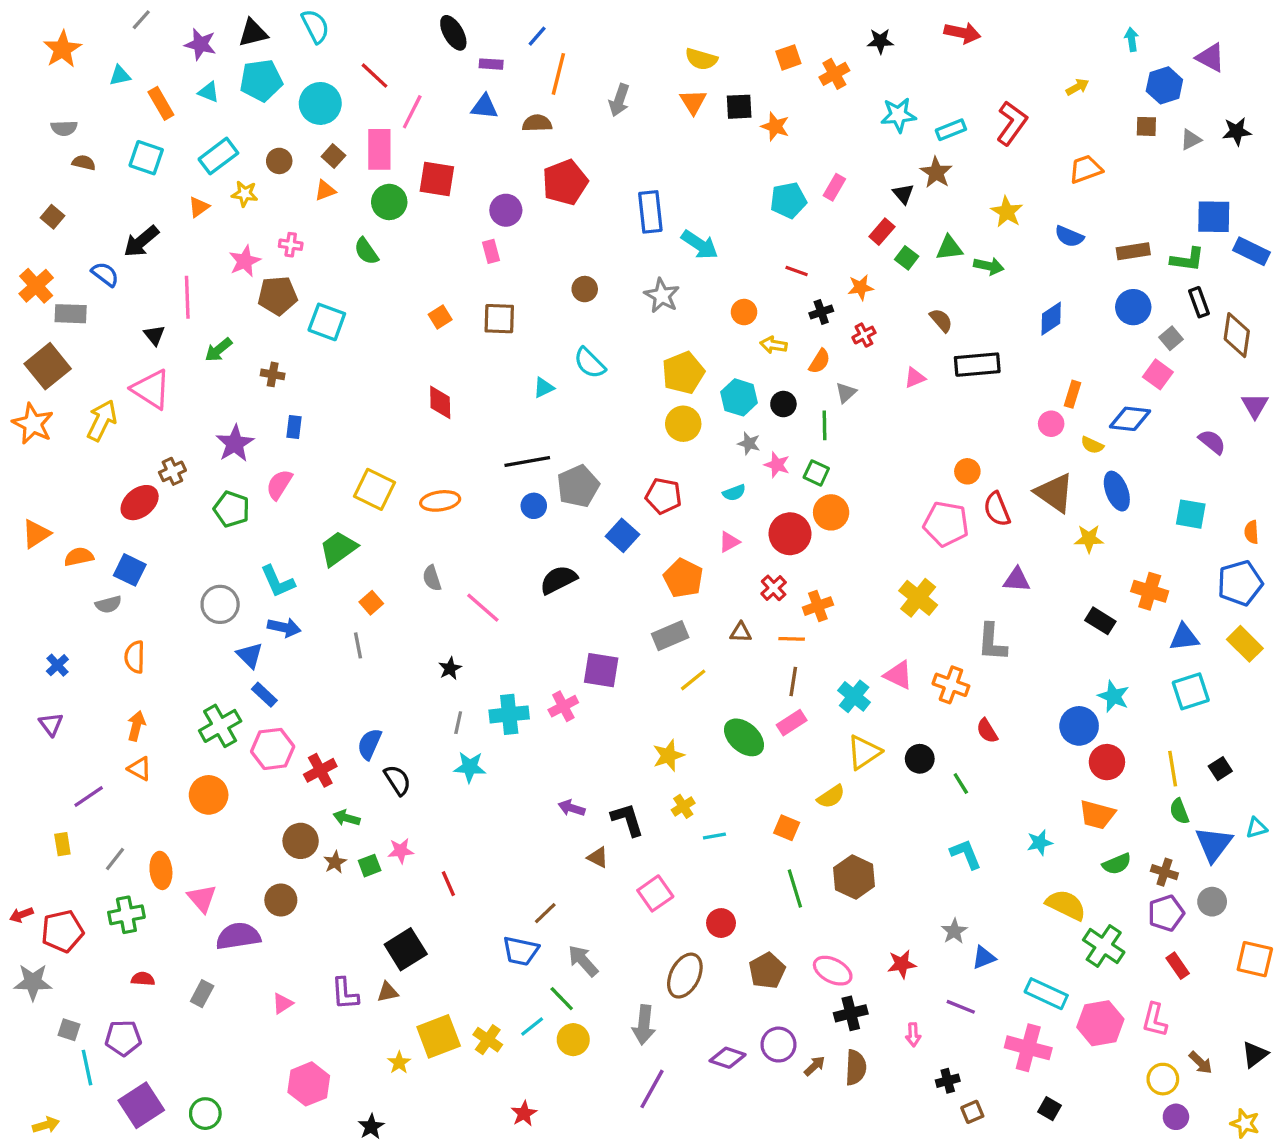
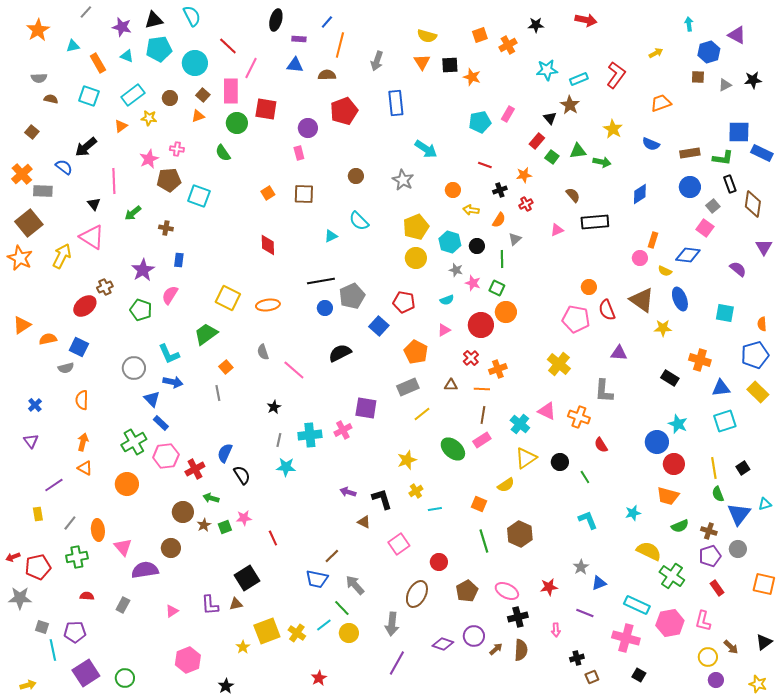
black ellipse: (453, 33) -> (276, 20), turned 45
blue rectangle: (650, 212) -> (396, 103), moved

